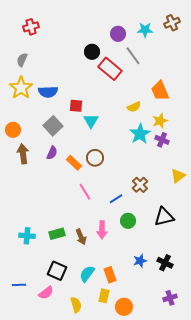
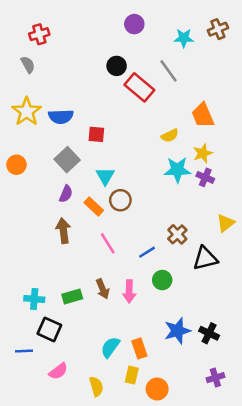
purple circle: (118, 34) -> (134, 24), moved
gray semicircle: (22, 60) -> (28, 65), moved, turned 128
cyan triangle: (91, 121) -> (105, 176), moved
cyan star: (140, 134) -> (177, 170), turned 30
brown arrow: (23, 154) -> (63, 231), moved
black triangle: (164, 217) -> (205, 258), moved
brown arrow: (81, 237) -> (103, 289), moved
blue star: (140, 261) -> (177, 331), size x1.5
black square: (57, 271) -> (49, 329), moved
blue line: (19, 285) -> (24, 351), moved

